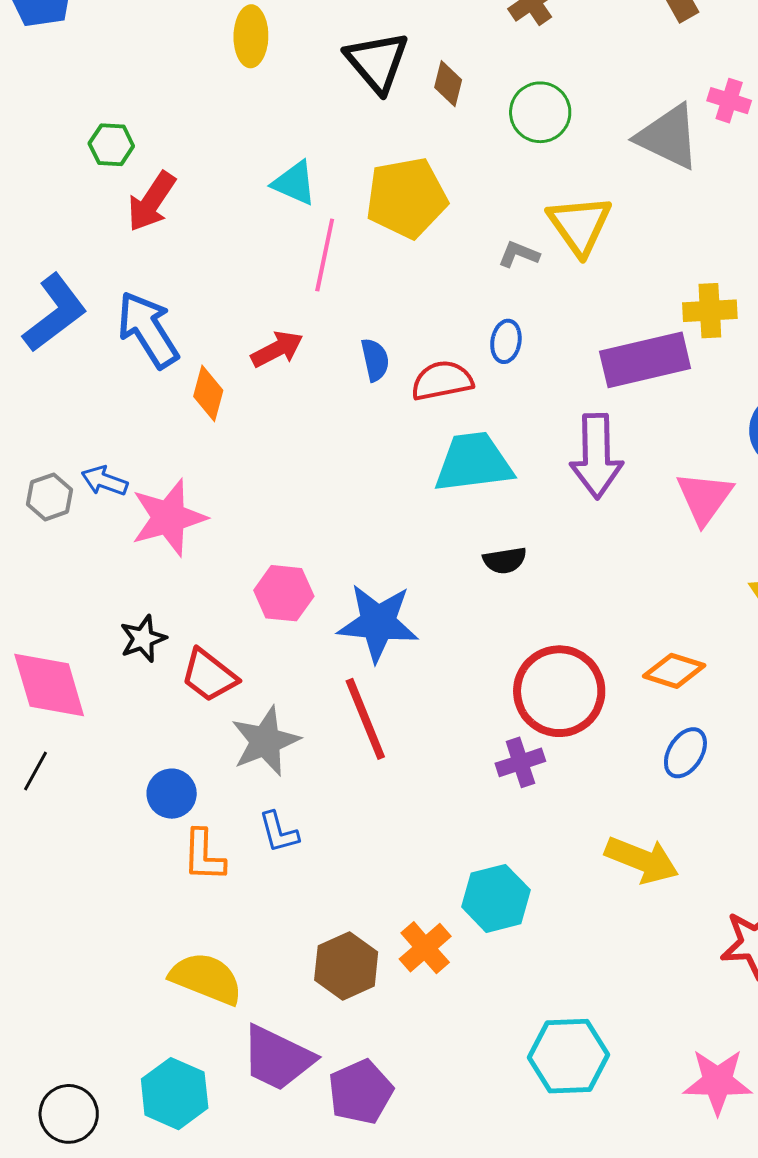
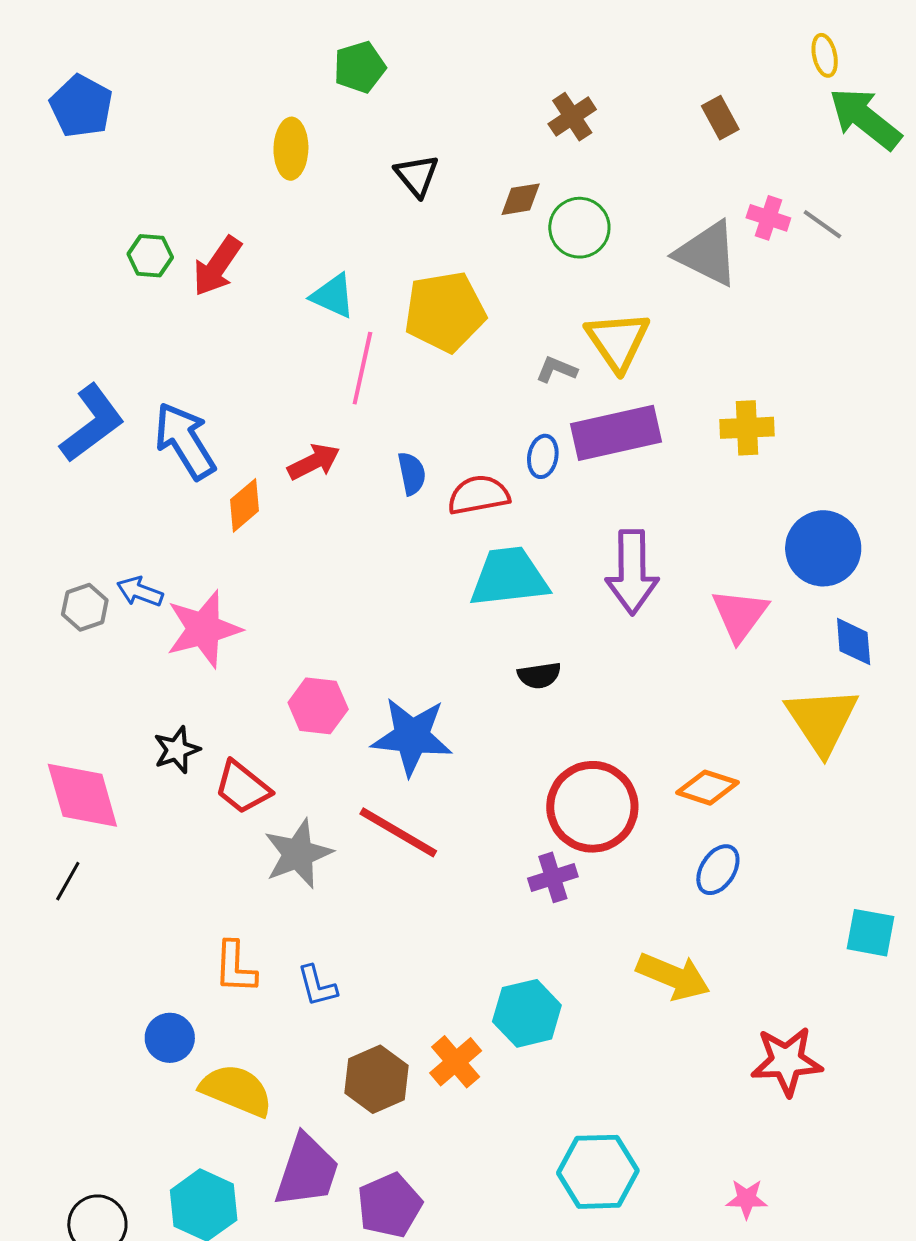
black triangle: (377, 62) -> (417, 176), size x0.7
brown diamond: (448, 84) -> (521, 199), moved, turned 66
red arrow: (151, 202) -> (217, 266), moved
purple rectangle: (645, 360) -> (616, 433), moved
orange diamond: (208, 393) -> (244, 505), turned 34
red line: (365, 719) -> (398, 832), turned -38
blue circle: (172, 794) -> (170, 1038), moved
blue L-shape: (279, 832) -> (317, 986), moved
purple trapezoid: (277, 1058) -> (307, 1171), turned -98
pink star: (718, 1082) -> (747, 1199), size x0.6

